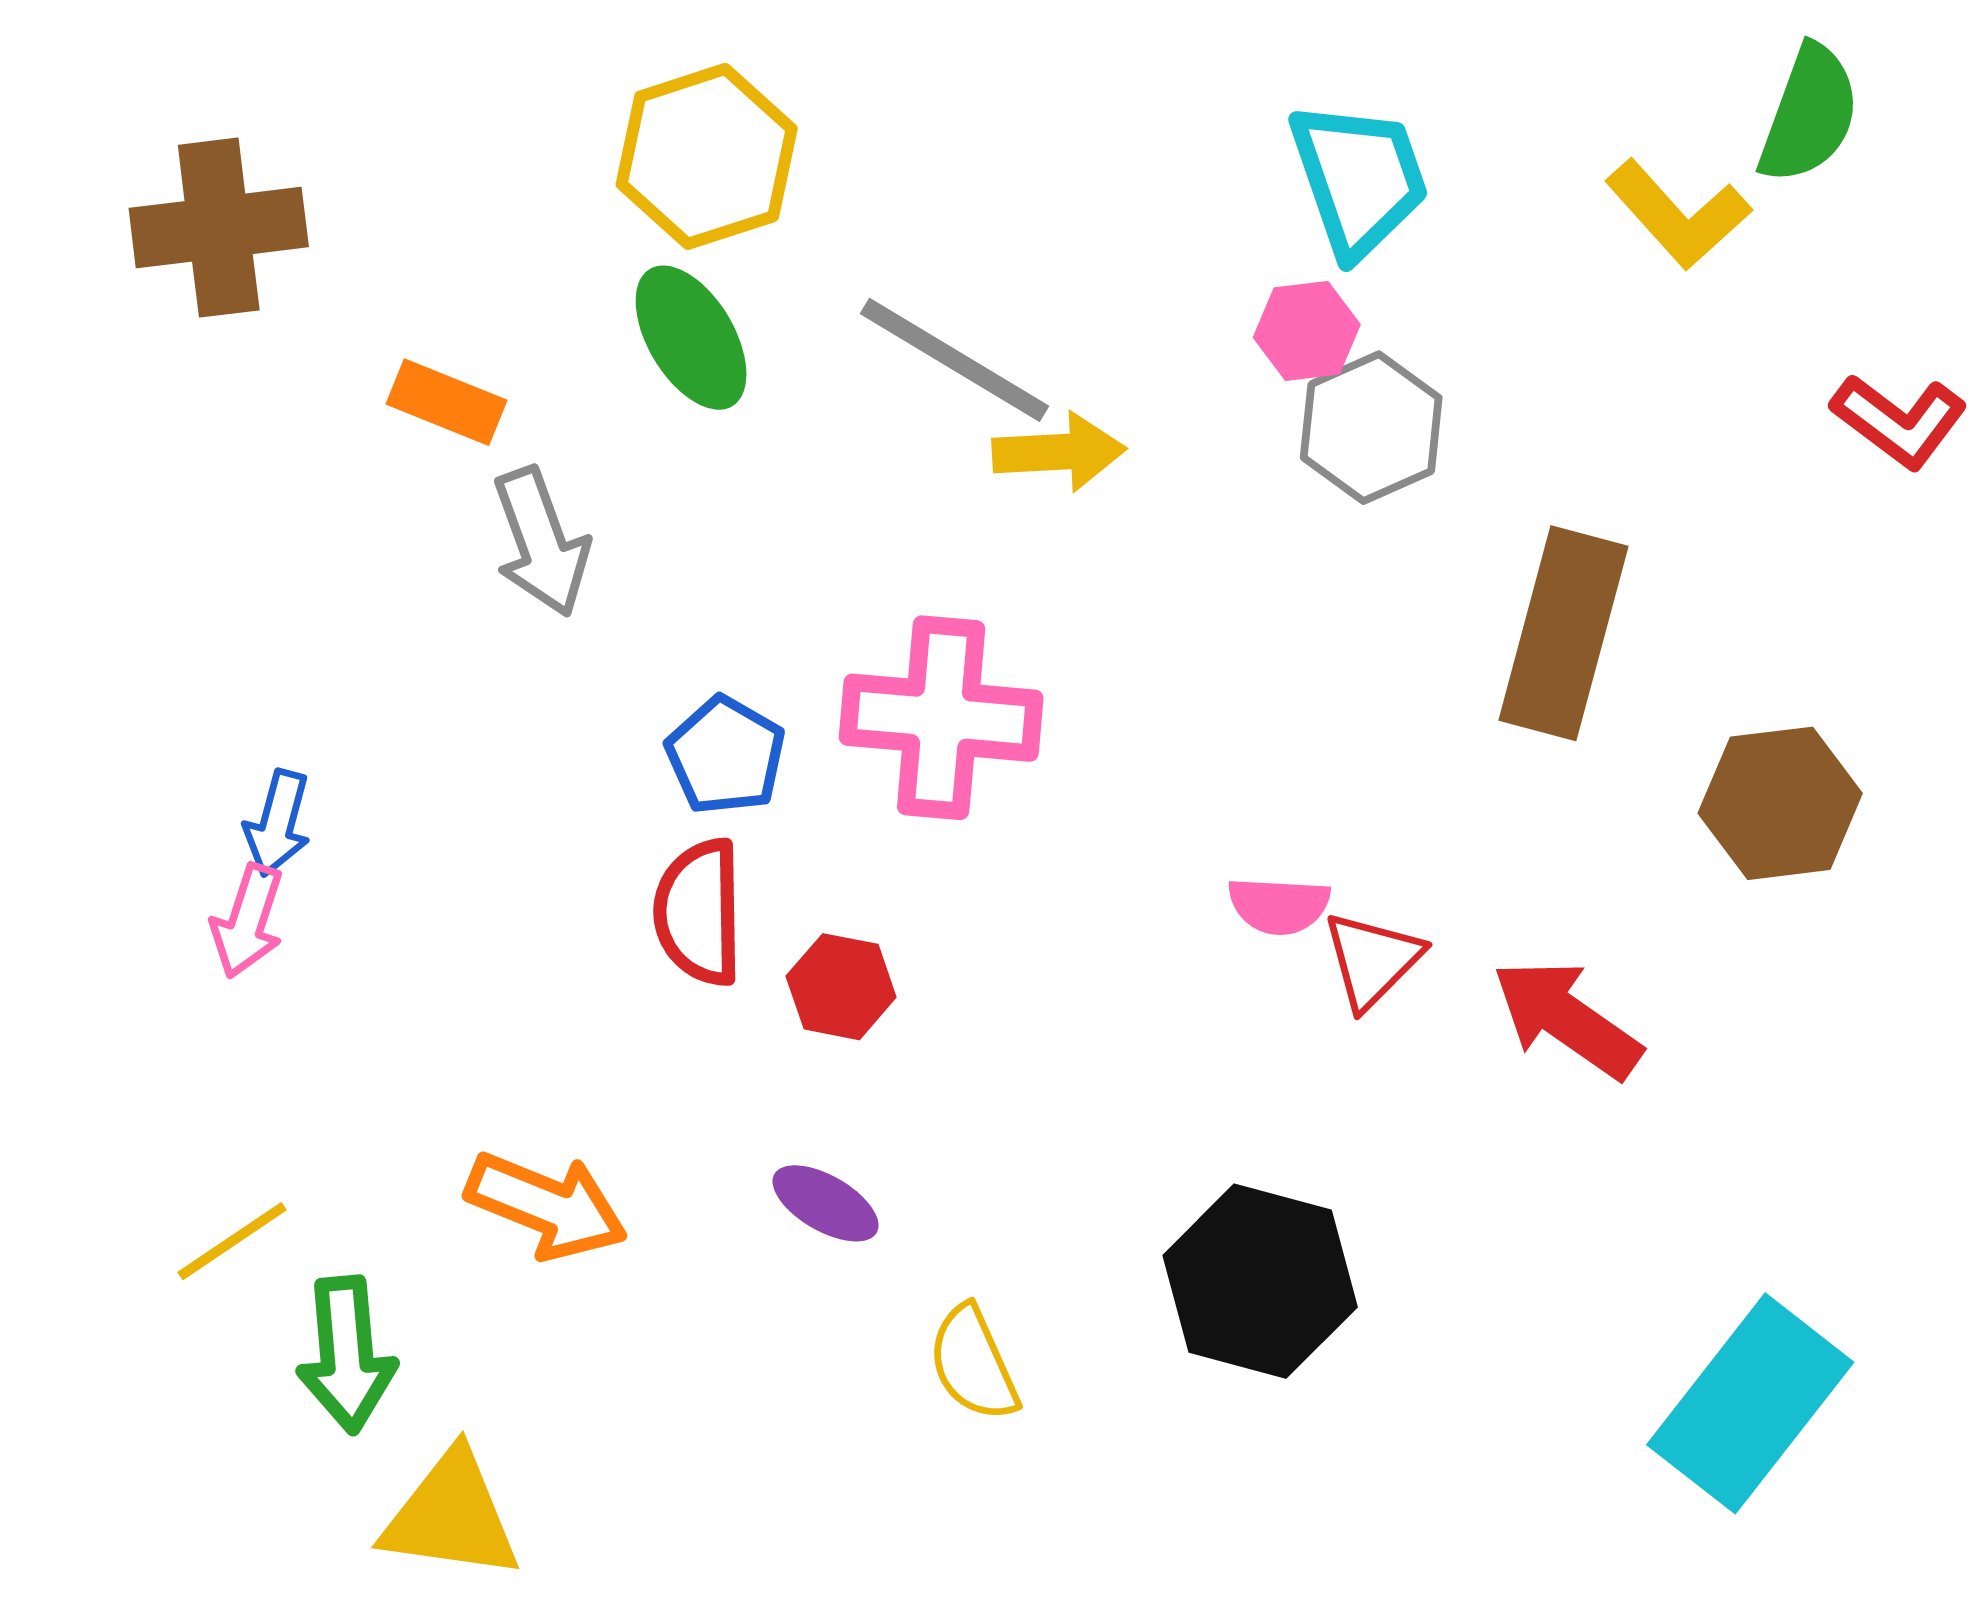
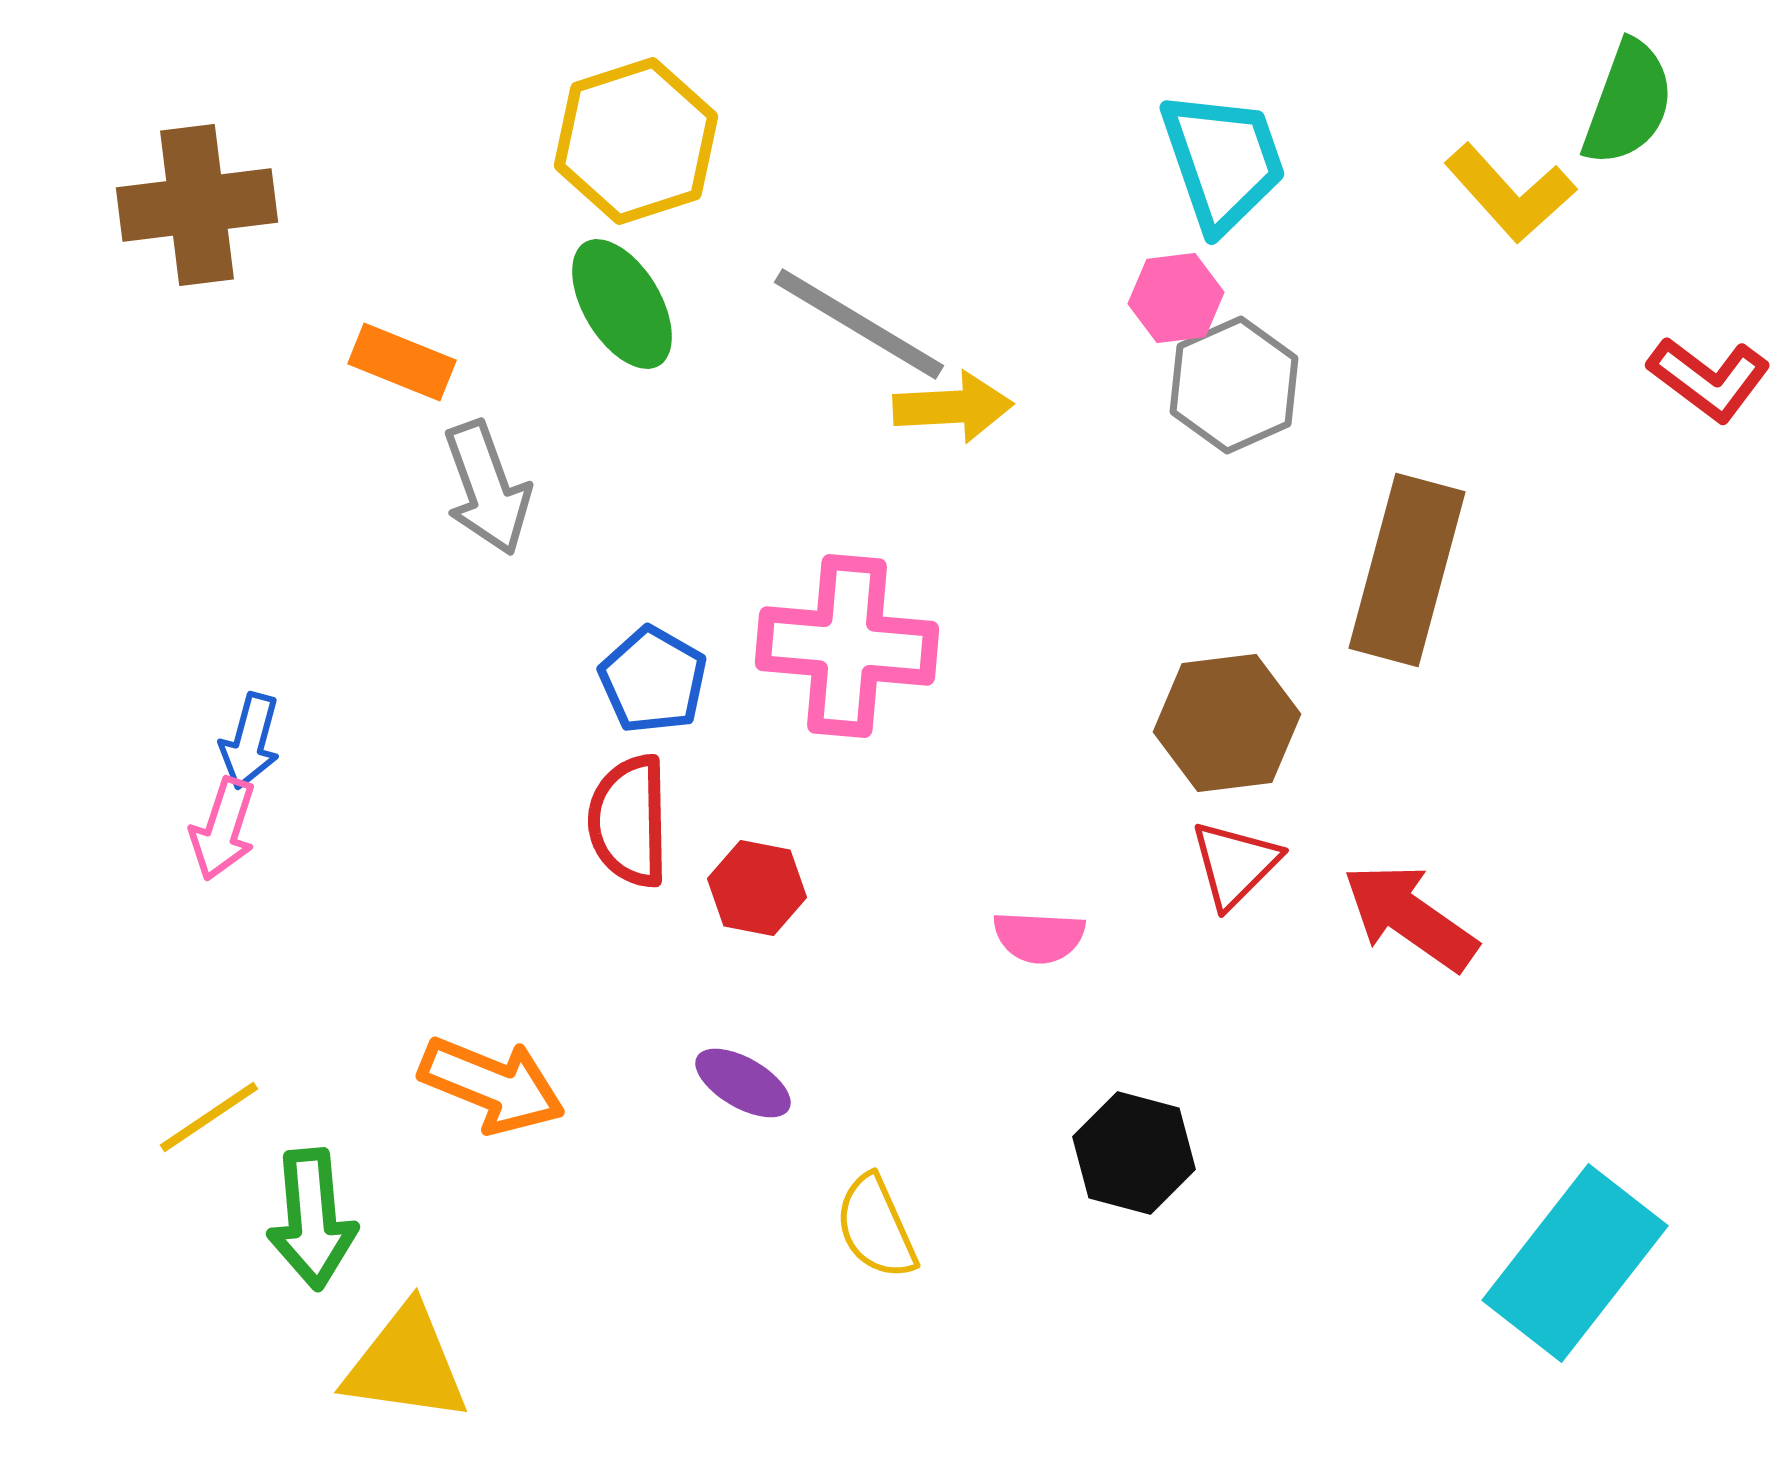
brown hexagon: (1780, 803) -> (1227, 723), moved
pink semicircle: (1279, 906) -> (1039, 937), moved
black hexagon: (1260, 1281) -> (1134, 1153), size x0.7

